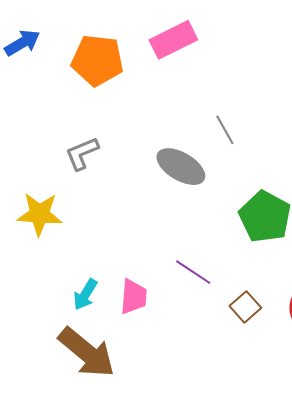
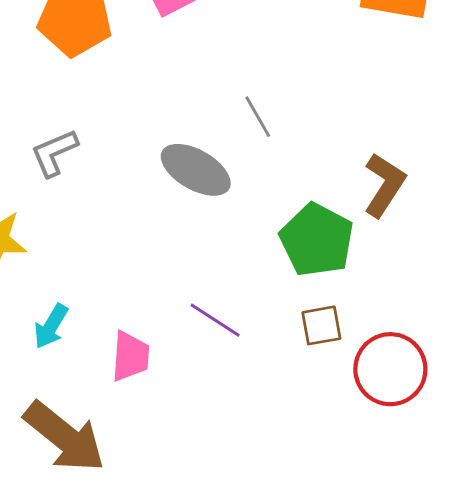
cyan arrow: (85, 294) -> (51, 326), moved
brown square: (245, 307) -> (321, 325), moved, turned 32

